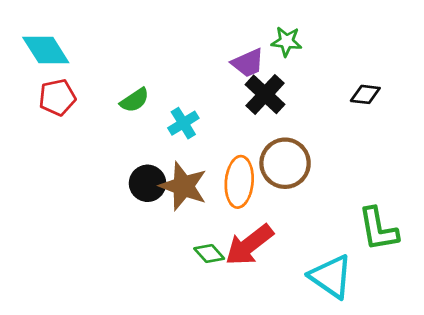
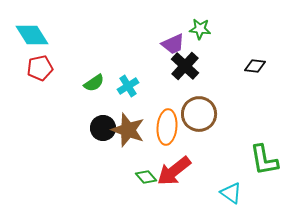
green semicircle: (135, 100) -> (94, 83), moved
cyan triangle: (331, 276) -> (231, 193), size x0.7

